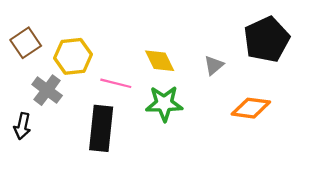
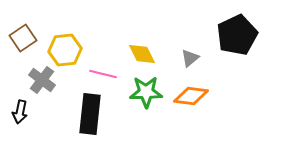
orange diamond: (251, 108) -> (191, 96), moved

